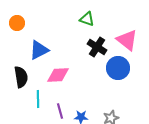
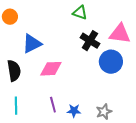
pink triangle: (127, 40) -> (120, 34), turned -30
cyan line: (38, 99) -> (16, 106), moved

